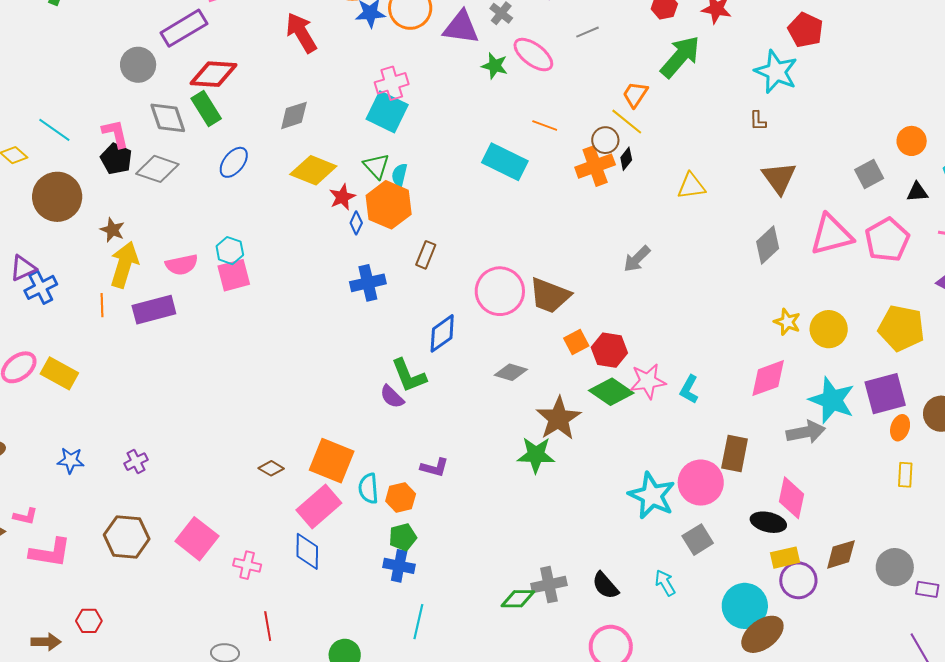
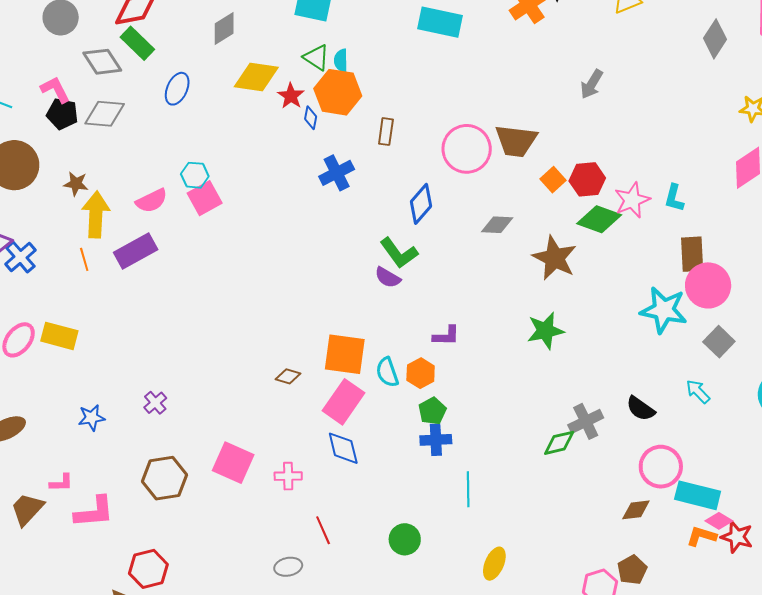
brown rectangle: (735, 453) -> (692, 254), moved
green star: (536, 455) -> (545, 331), moved
red hexagon: (89, 621) -> (148, 569), size x1.5

